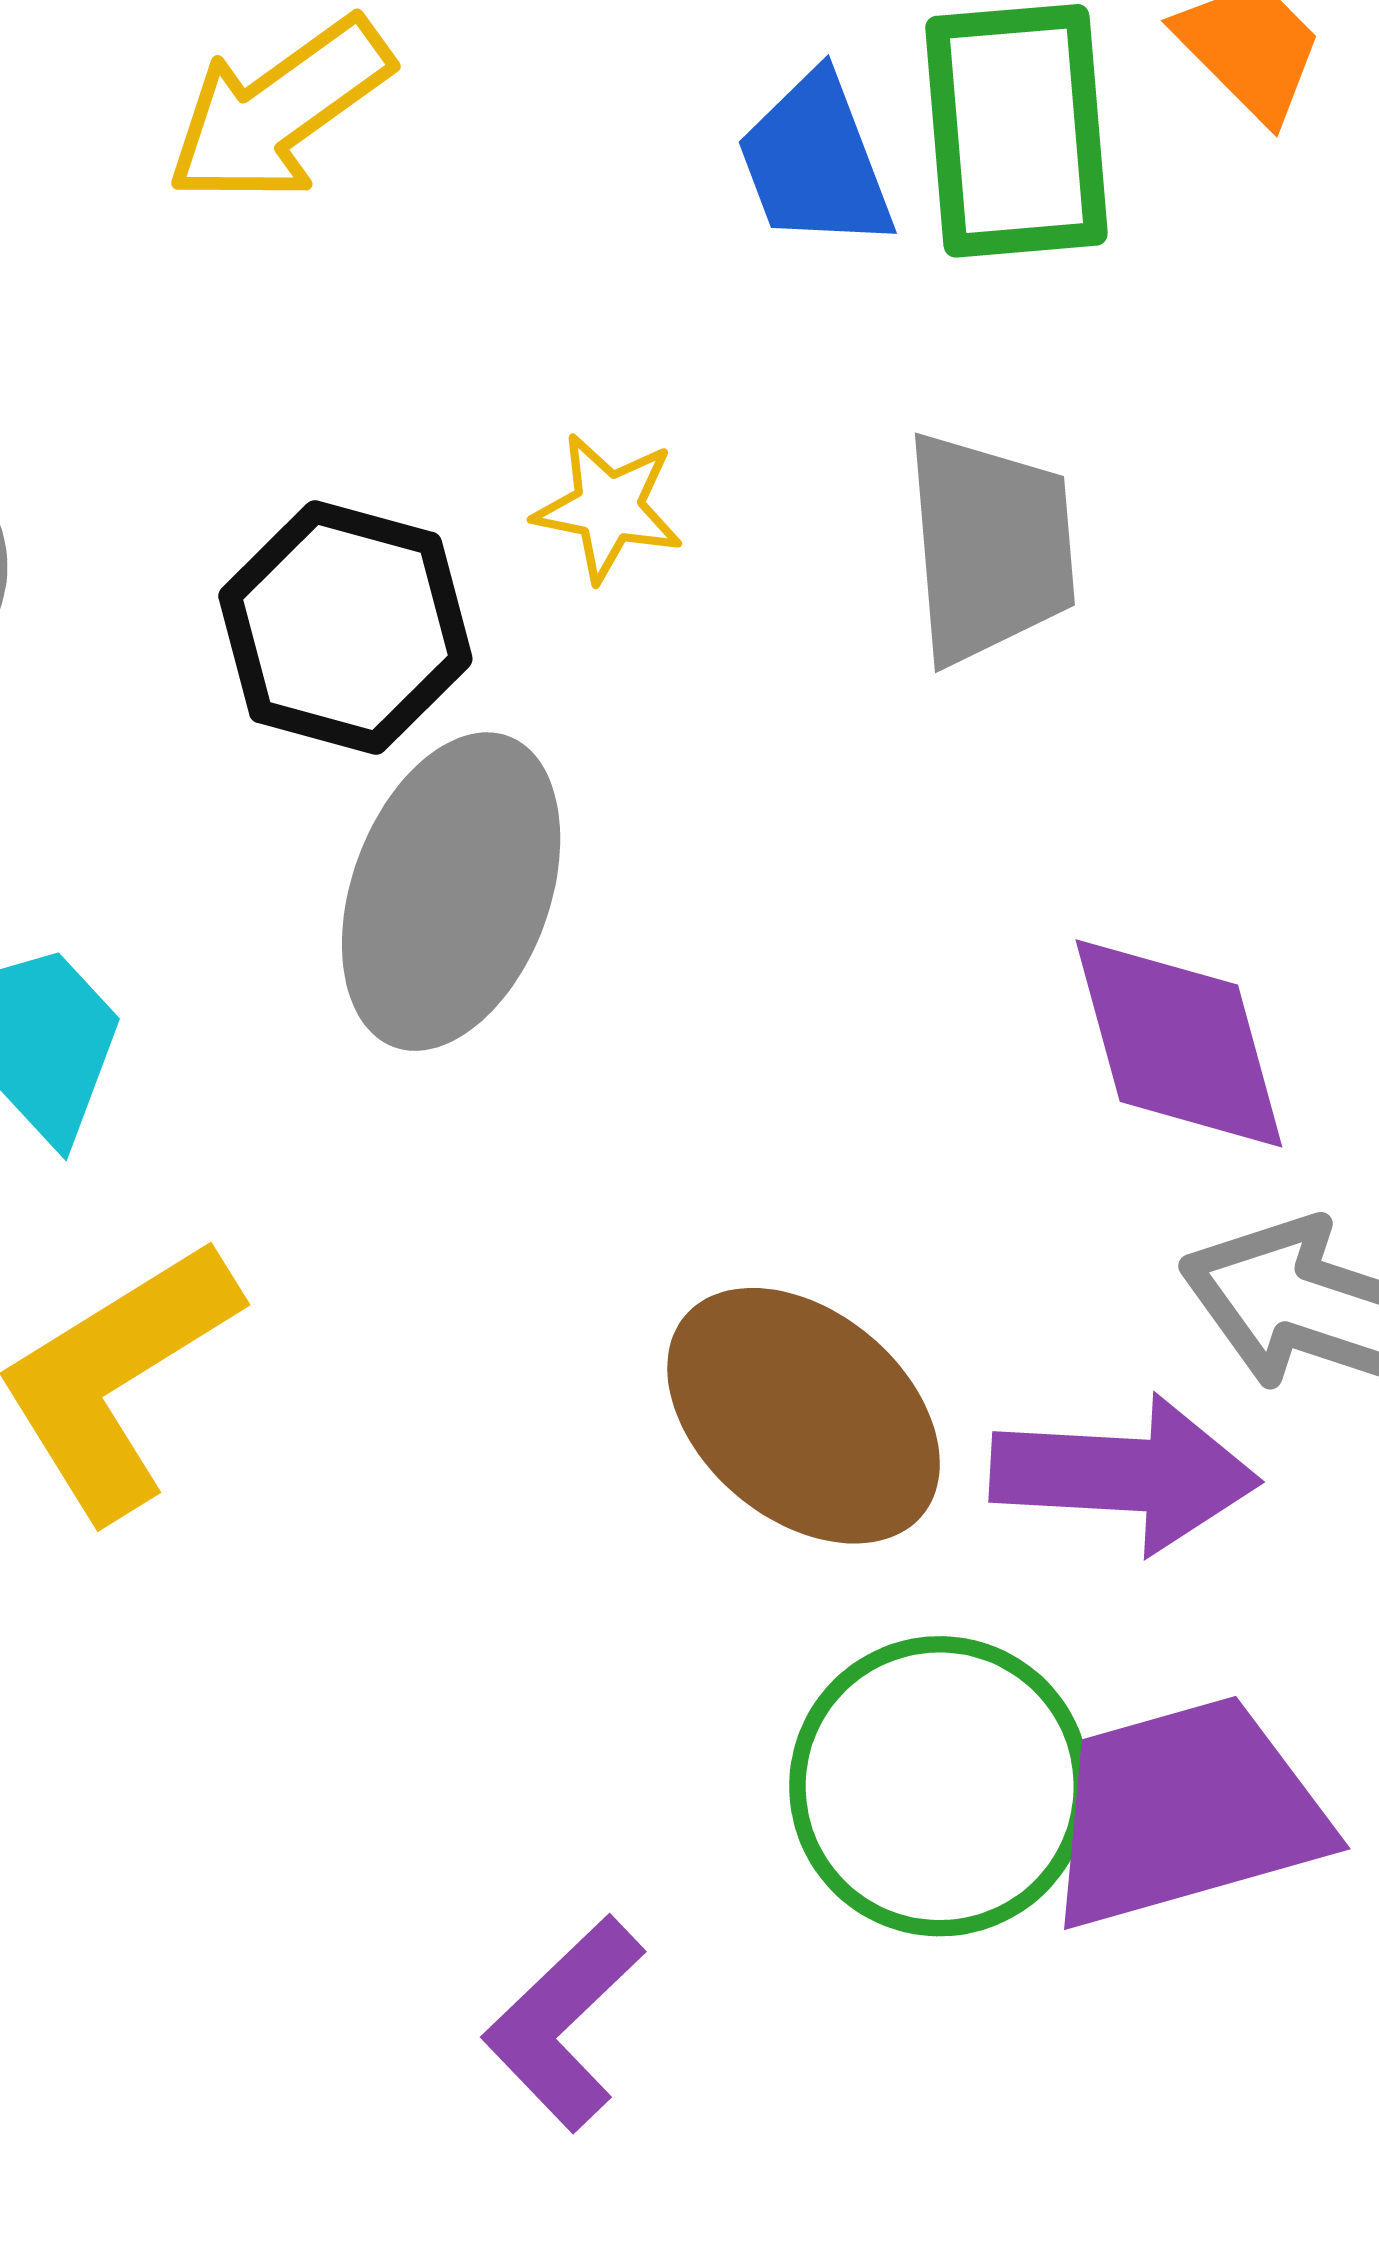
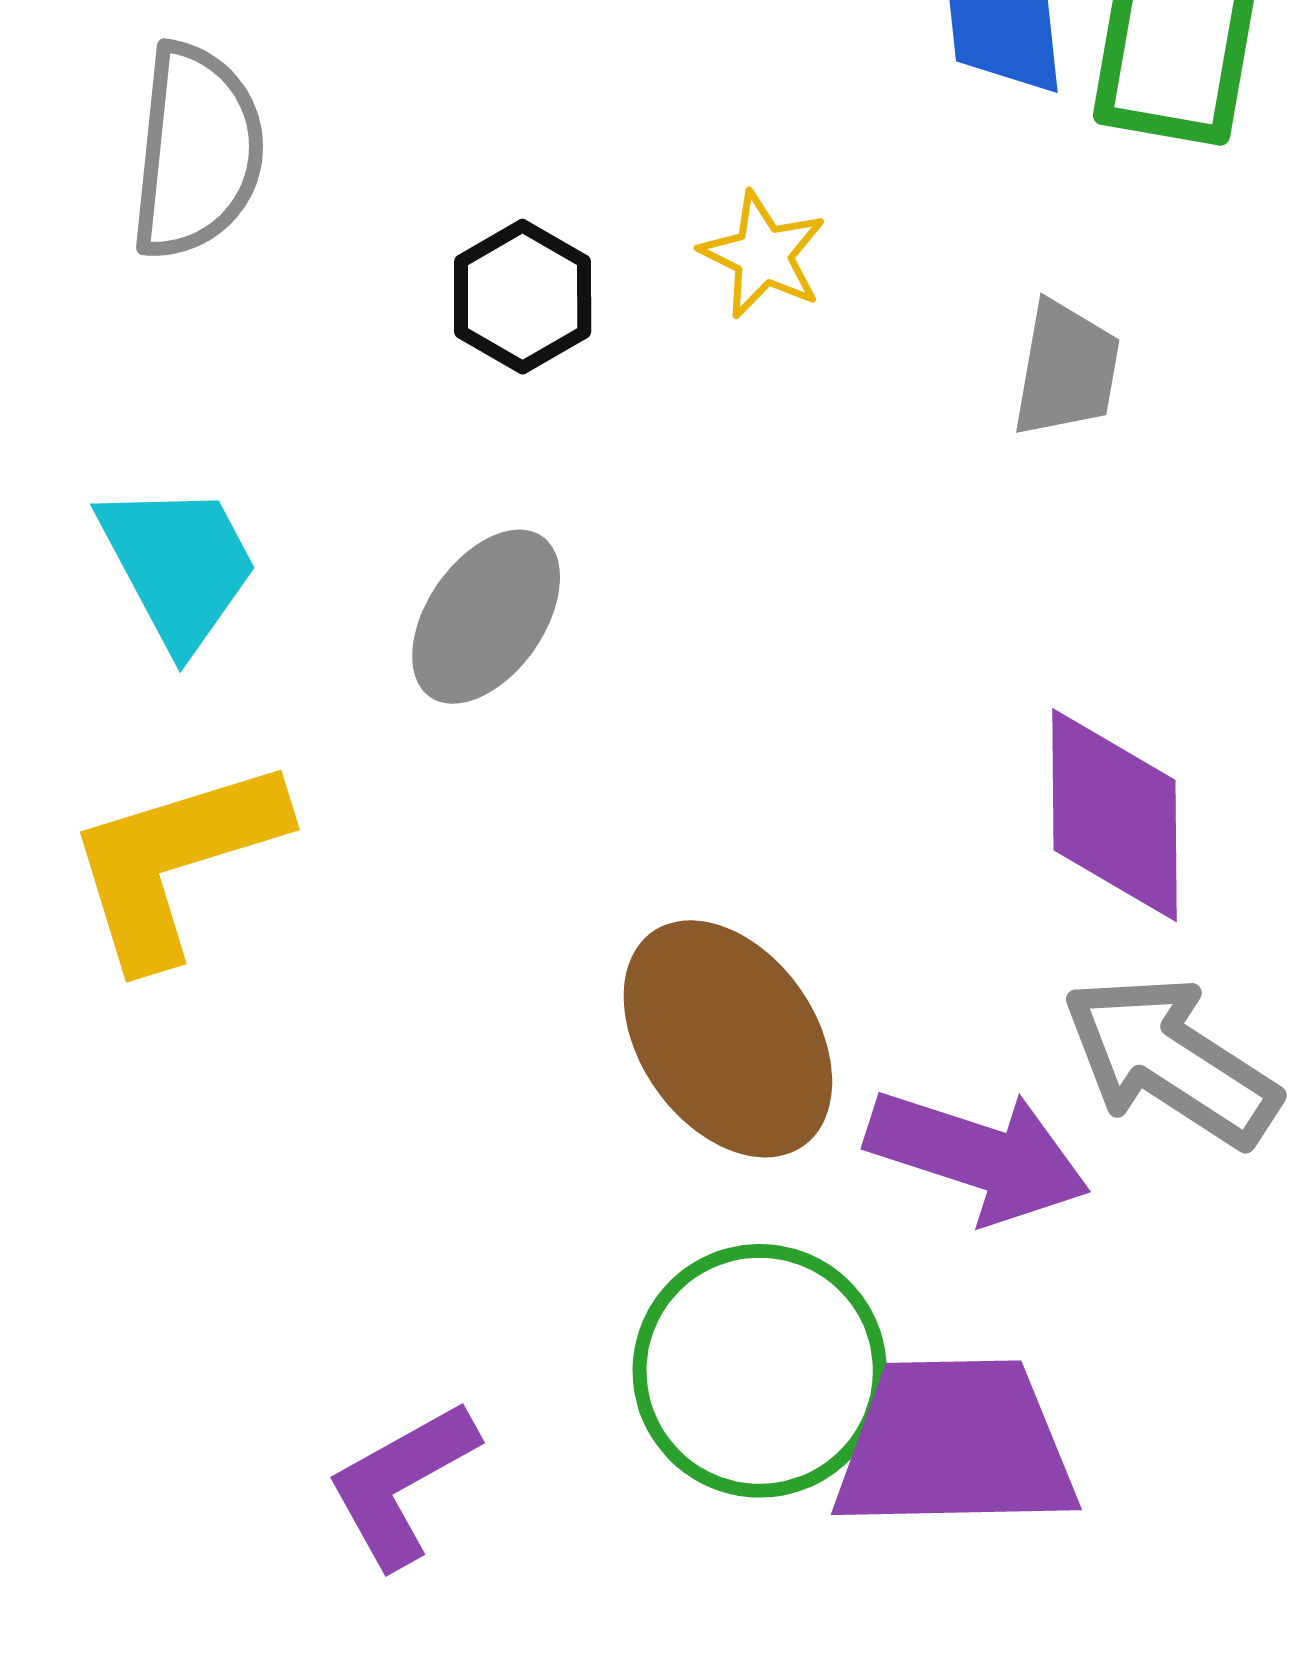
gray trapezoid: (990, 547) -> (1066, 369), size x0.7
black hexagon: (345, 627) -> (523, 297), size x0.7
gray ellipse: (451, 892) -> (486, 617), moved, size x0.7

